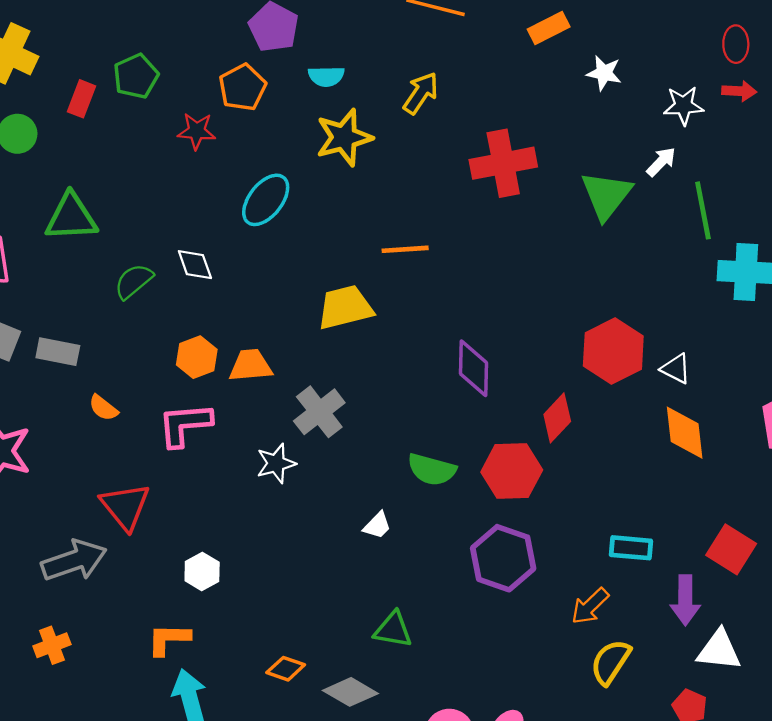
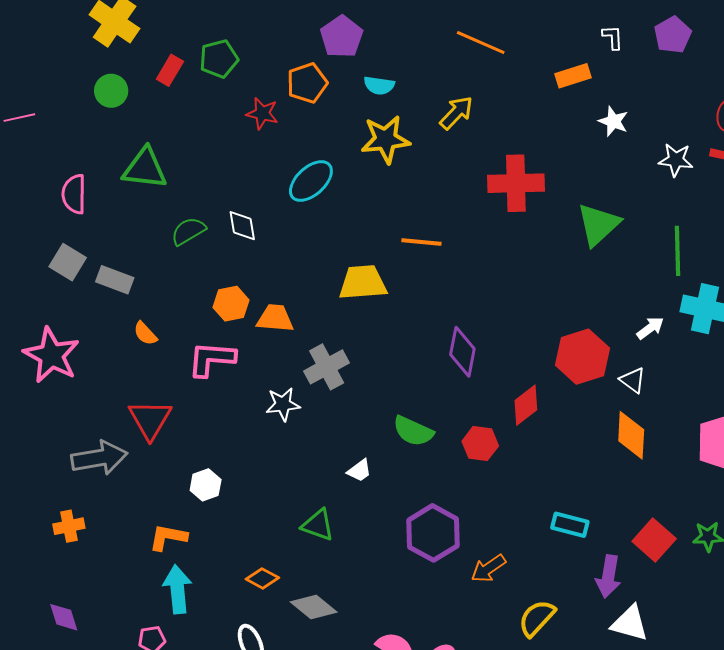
white arrow: (661, 162) -> (650, 328), moved
red hexagon: (512, 471) -> (480, 444), size x0.7
purple hexagon: (503, 558) -> (433, 533), moved
orange arrow: (590, 606) -> (488, 568), moved
green triangle: (393, 630) -> (318, 525), moved

